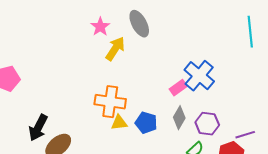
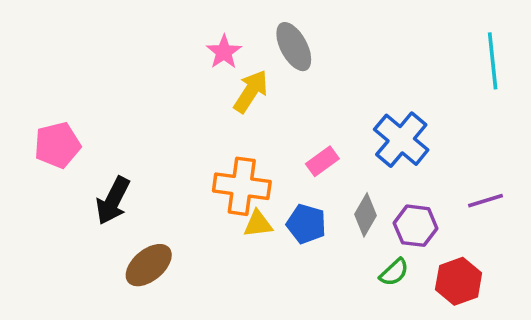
pink rectangle: (178, 88) -> (322, 161), moved
black arrow: (38, 128) -> (113, 201), moved
purple line: (245, 135) -> (485, 201), moved

